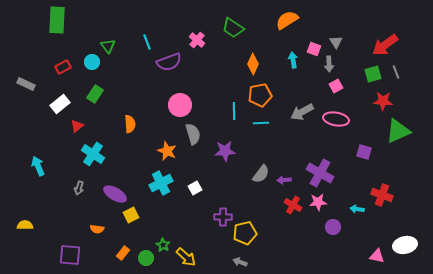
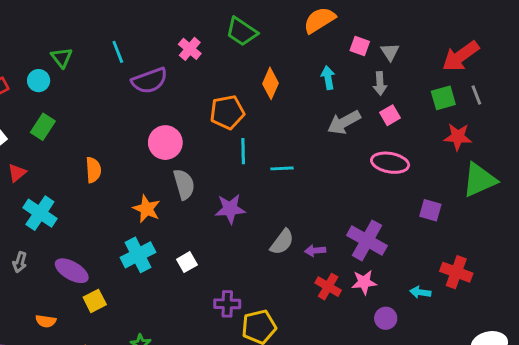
pink square: (314, 49) -> (360, 46), moved
orange pentagon: (260, 95) -> (227, 112), moved
gray arrow: (302, 112) -> (344, 122), moved

